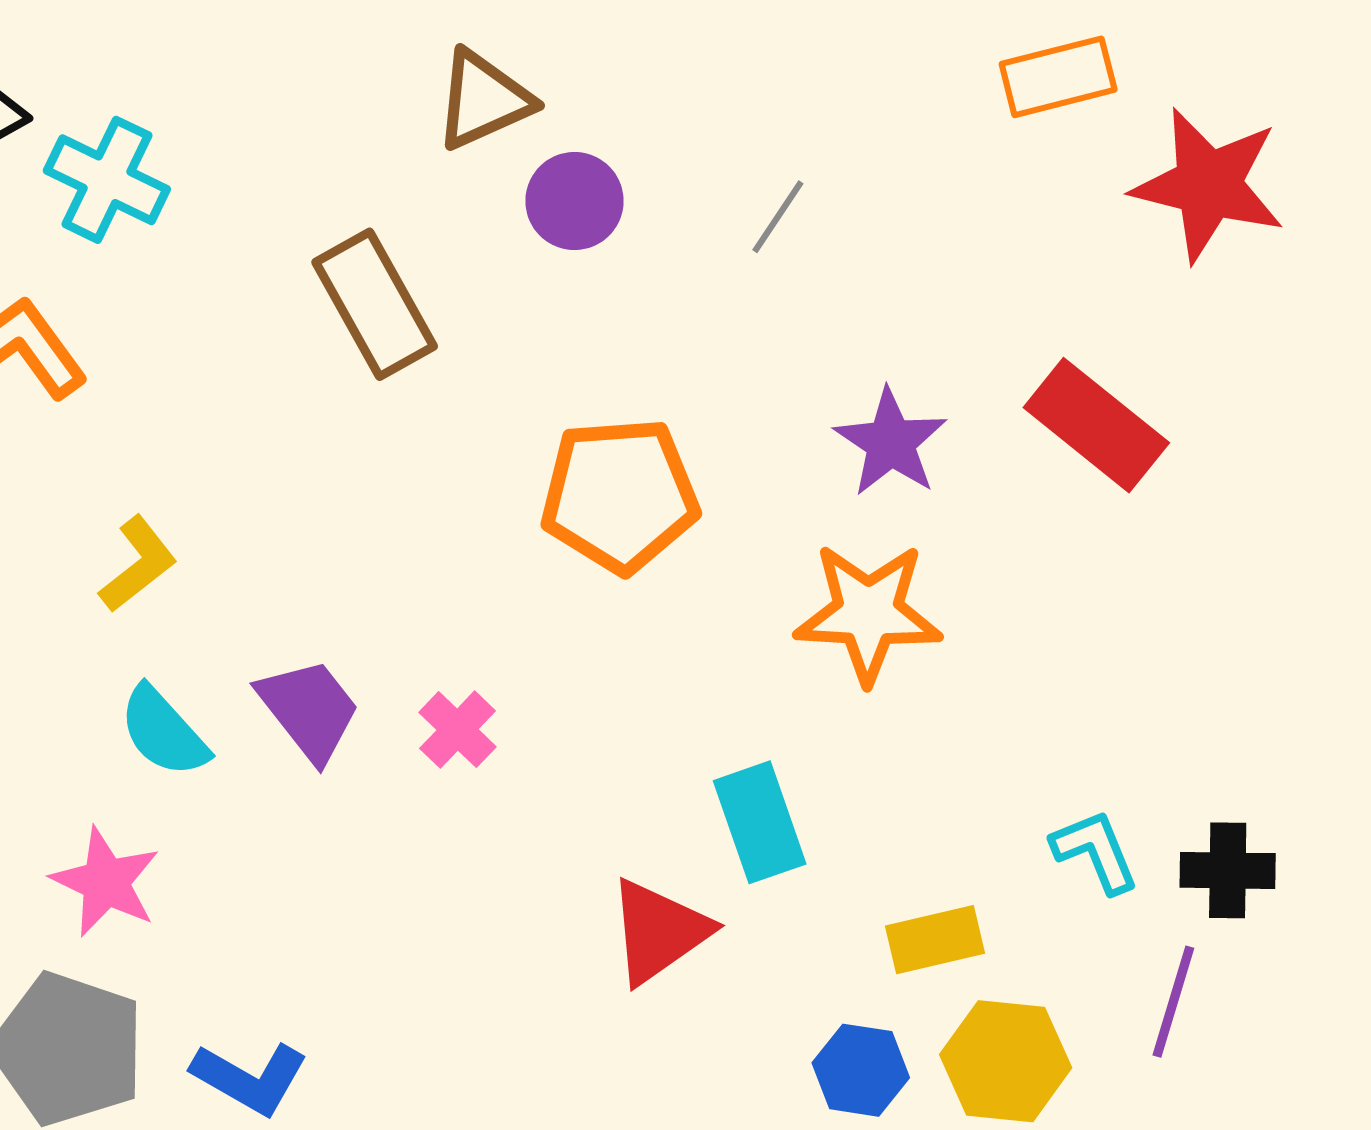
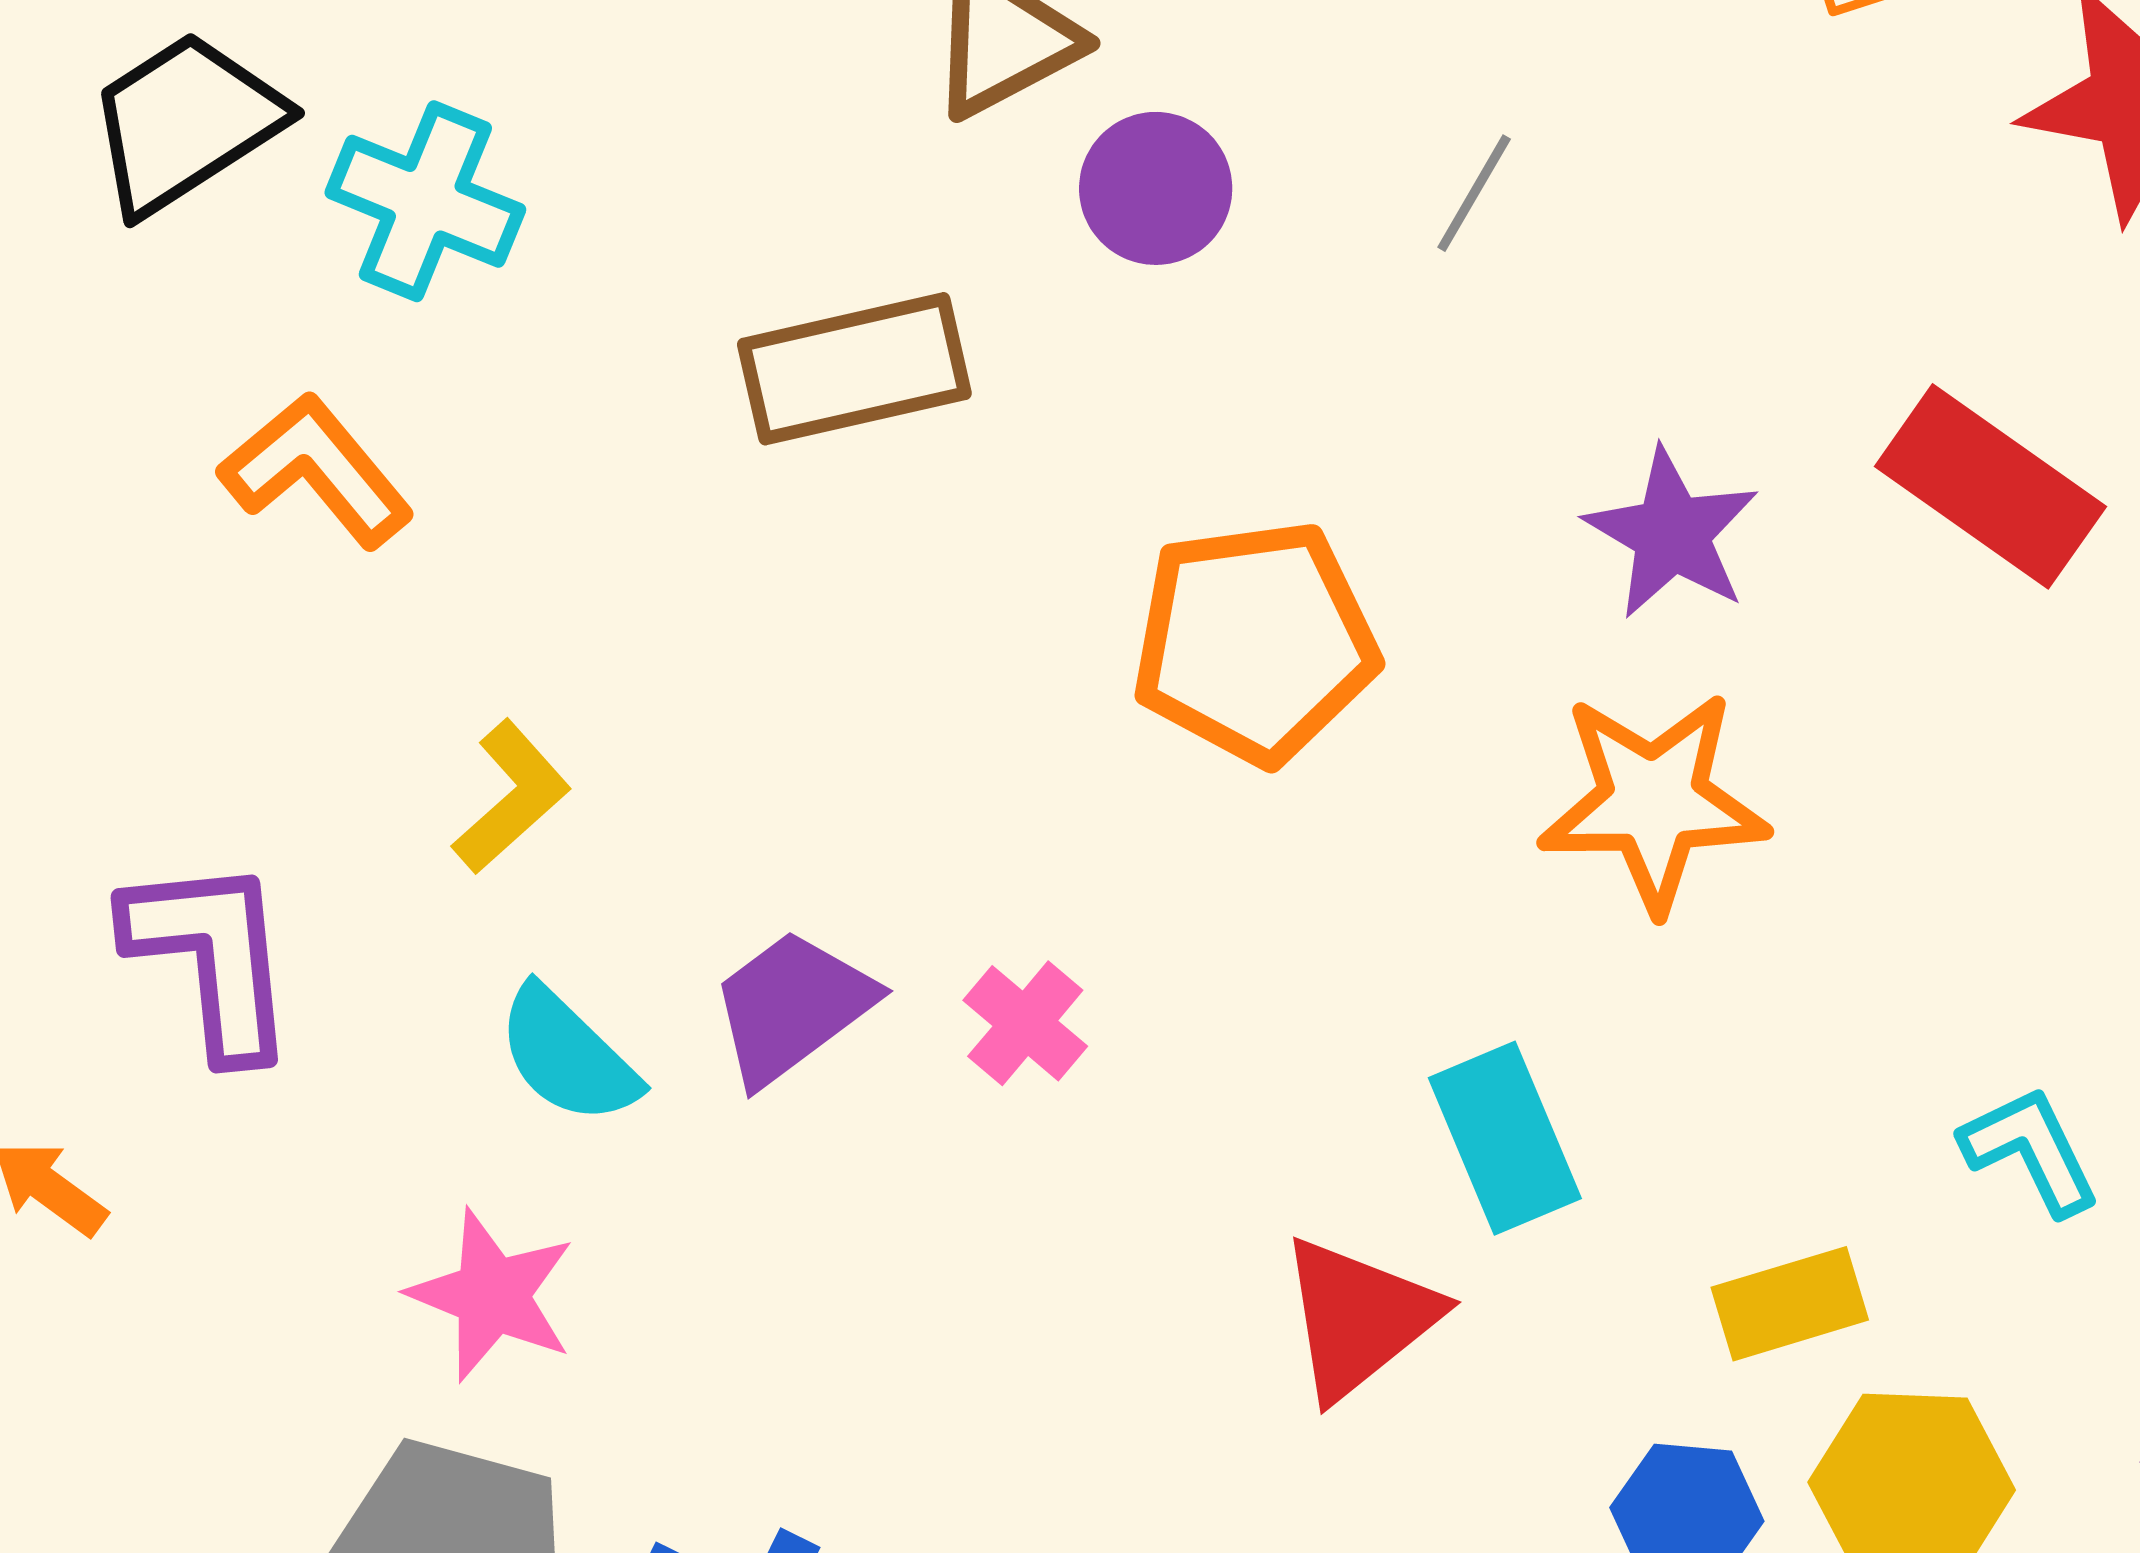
brown rectangle: (375, 304) -> (854, 369), turned -70
purple trapezoid: (309, 710) -> (792, 1007), turned -85

